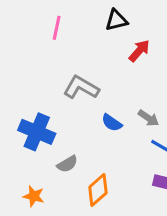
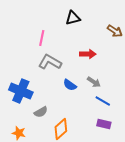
pink line: (57, 28) -> (42, 38), moved
red arrow: (139, 51) -> (88, 54), moved, turned 49

